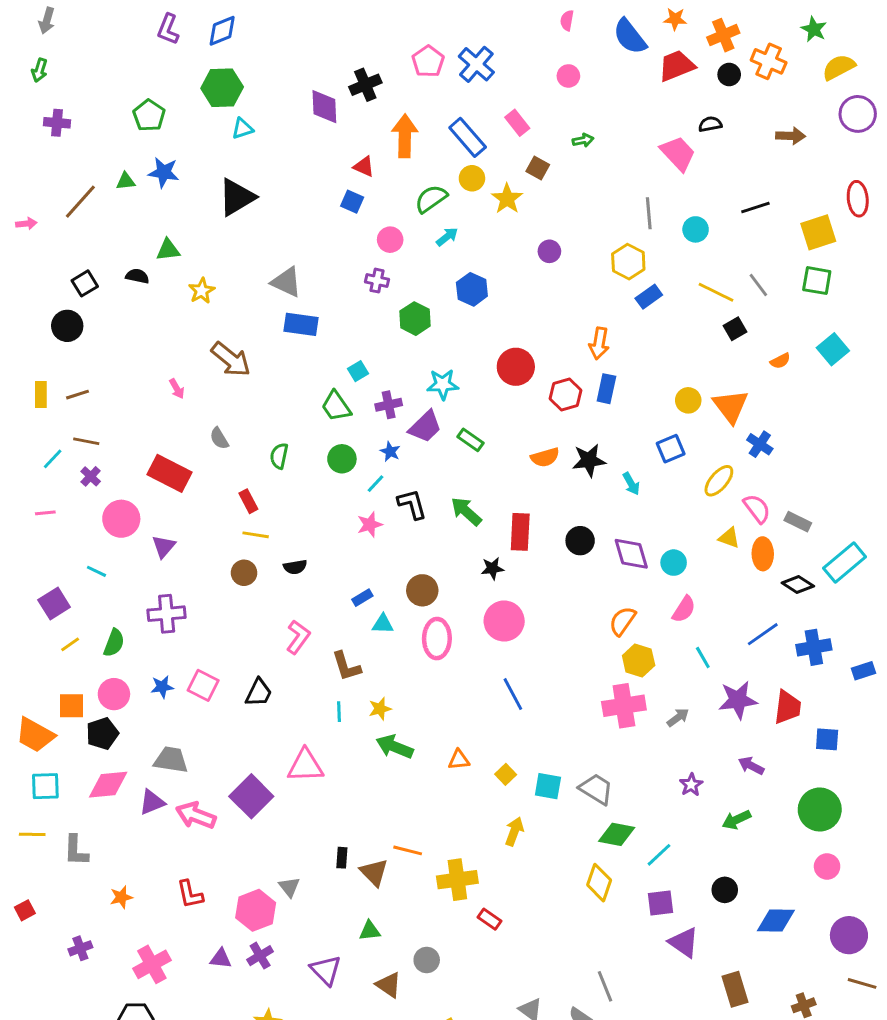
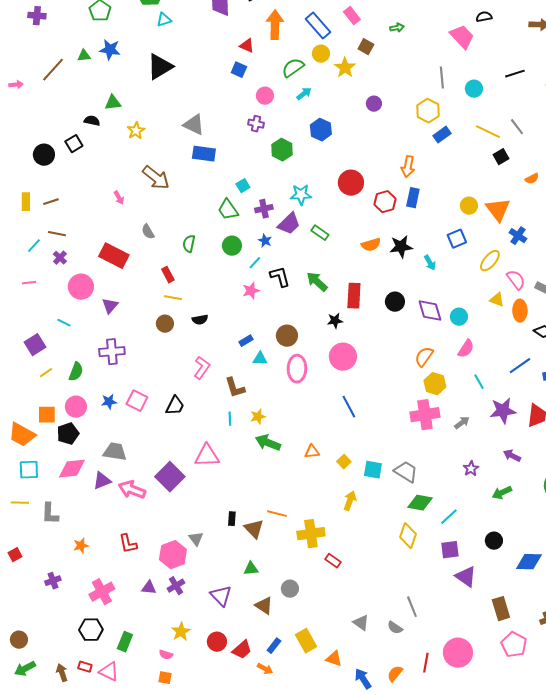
black square: (85, 283) -> (74, 144), moved

